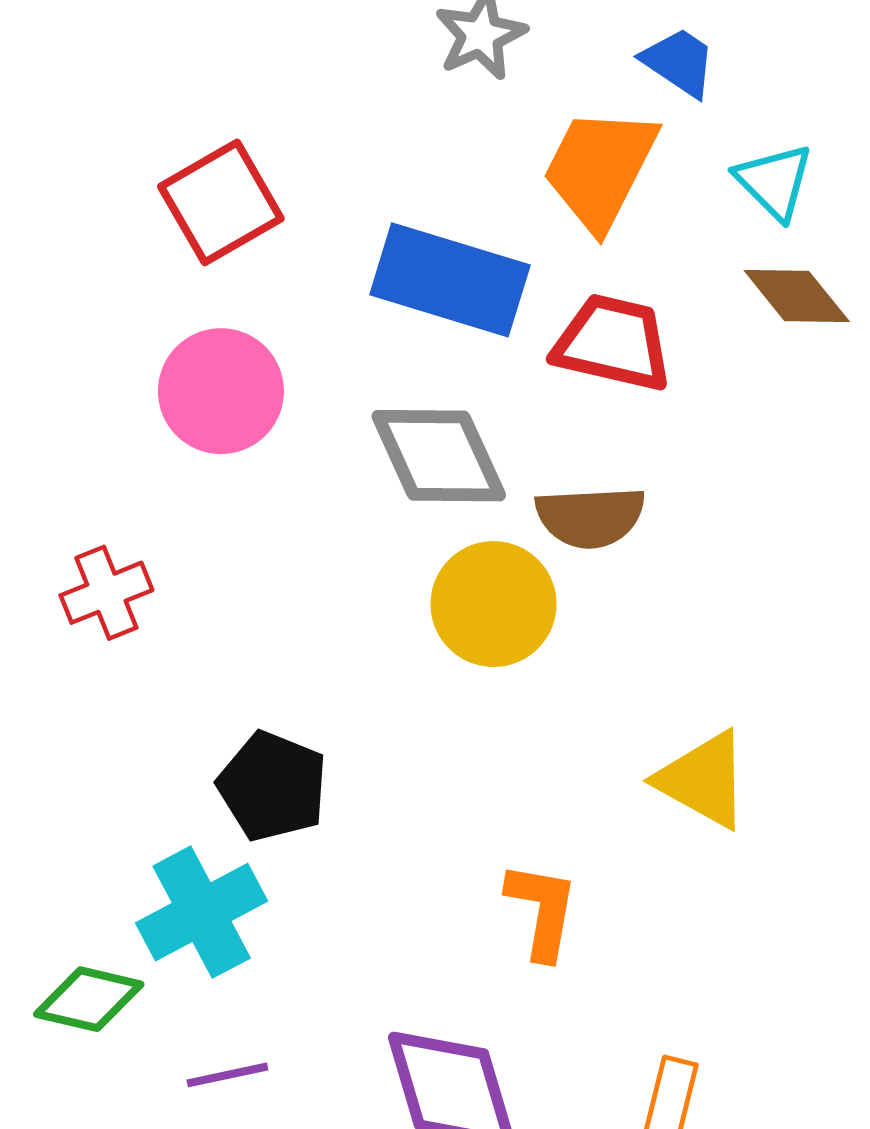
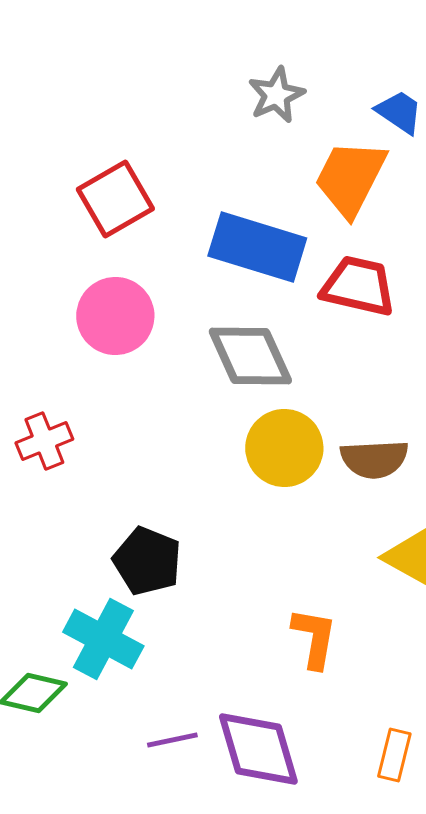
brown semicircle: (590, 517) -> (374, 459), moved
cyan cross: (202, 912) -> (103, 639), turned -34
purple line: (227, 1075) -> (172, 740), moved

